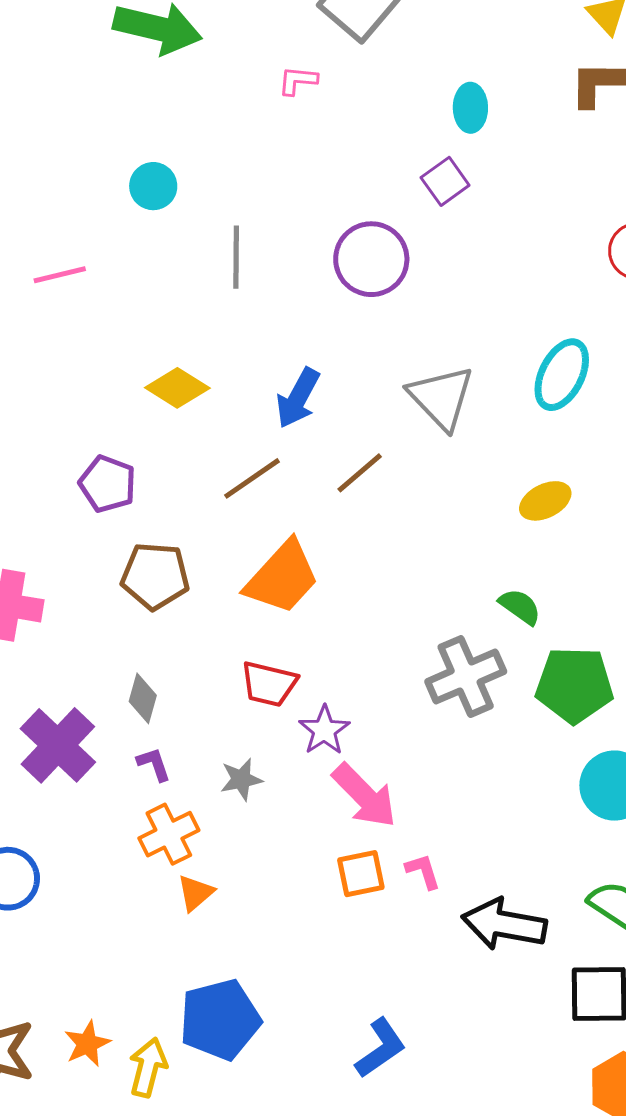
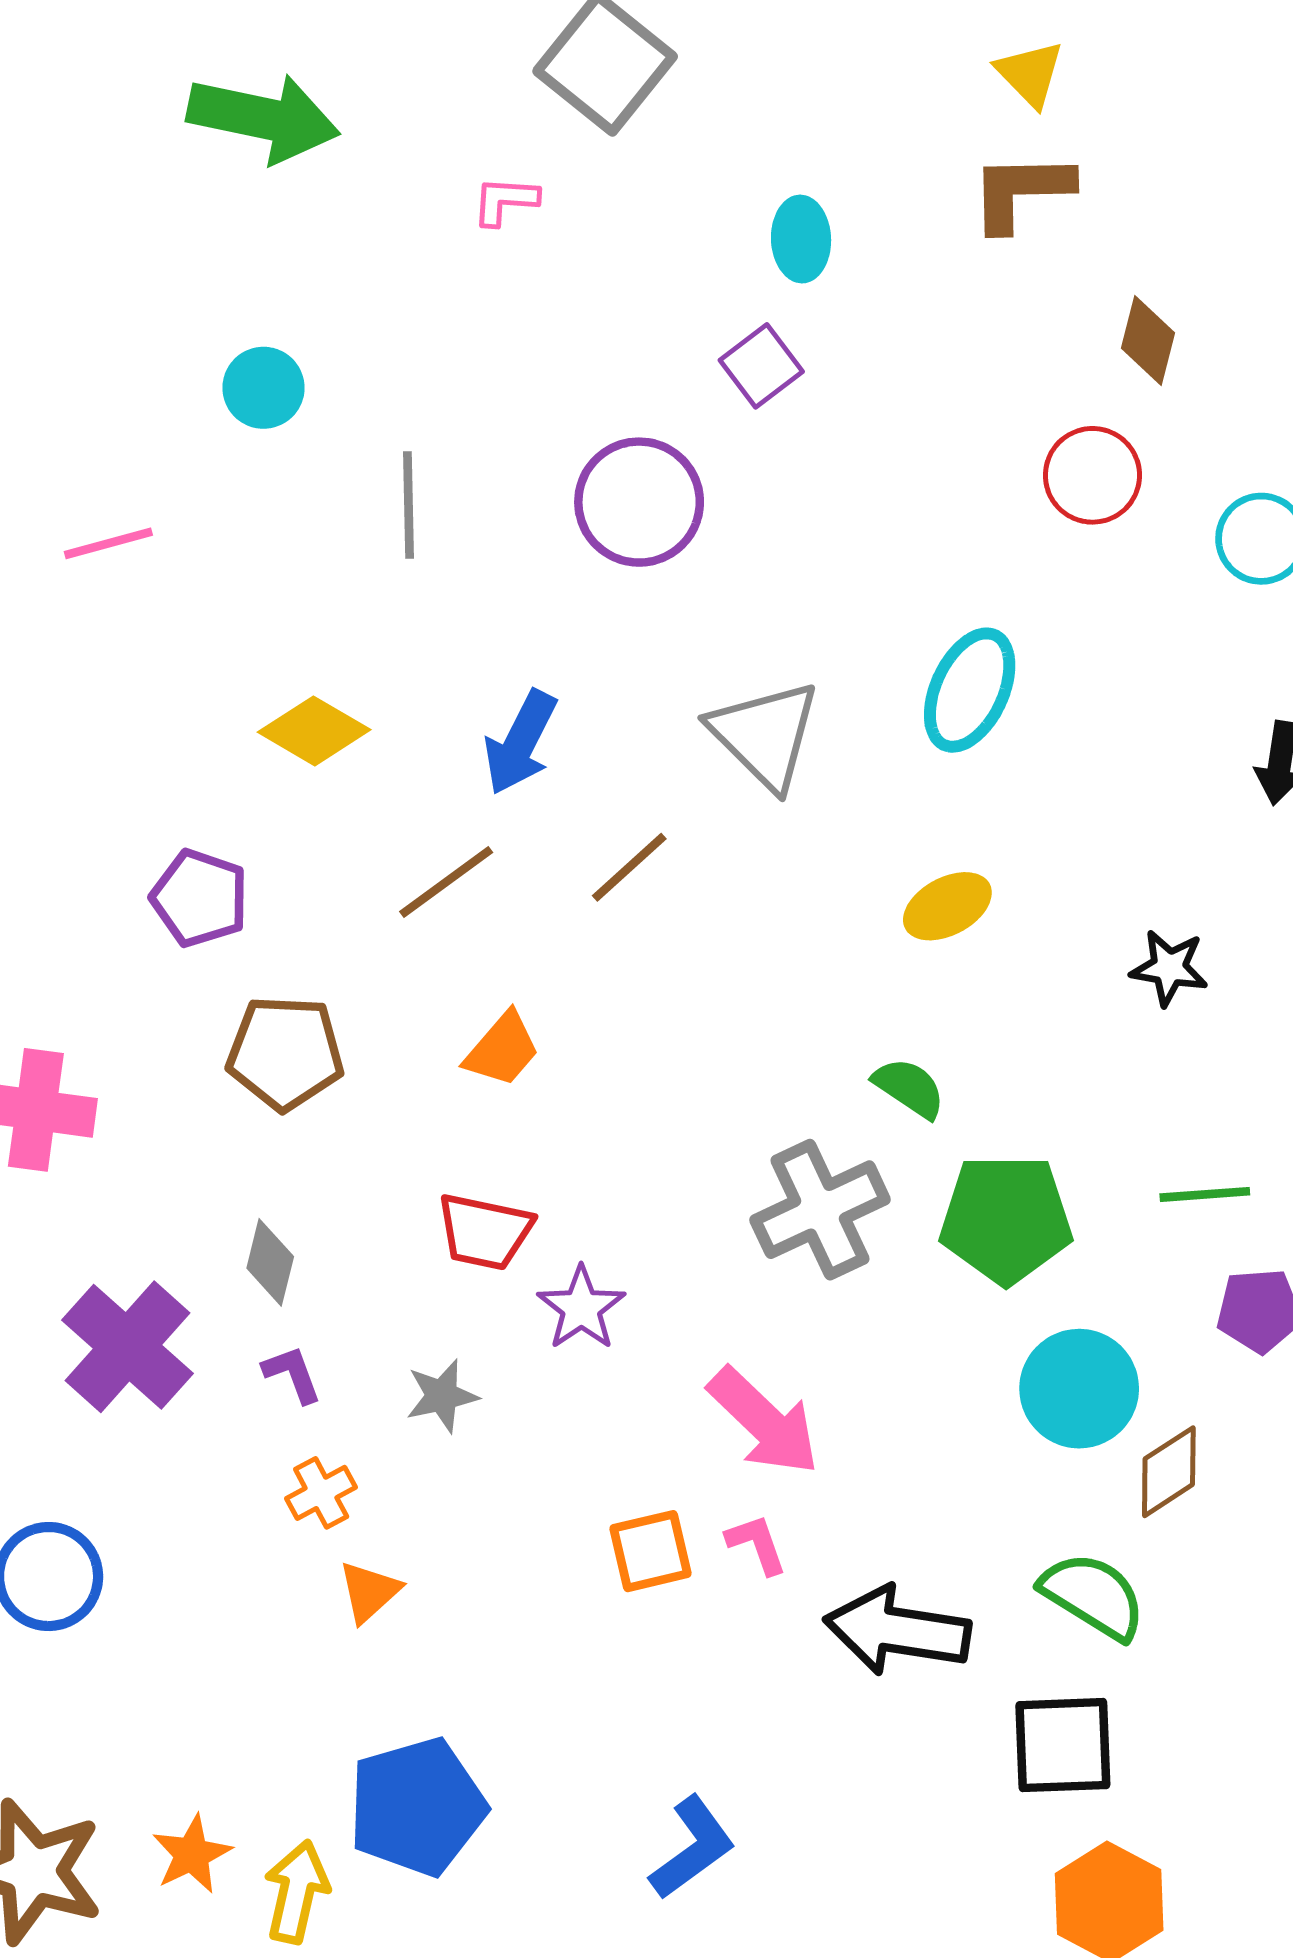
orange trapezoid: (282, 577) -> (502, 1049), size x0.6
pink arrow: (364, 796) -> (764, 1421), moved
orange cross: (169, 834) -> (321, 1493), size x0.7

